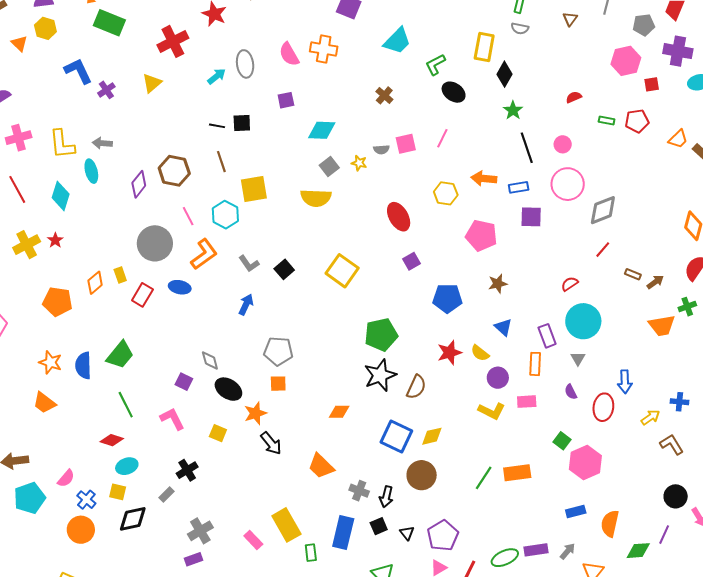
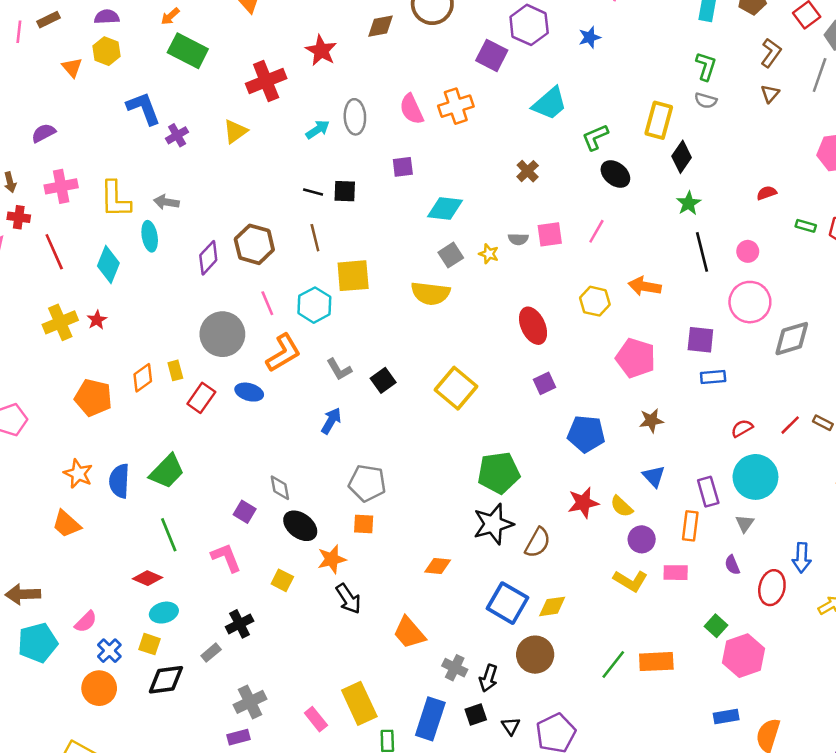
orange cross: (324, 49) -> (456, 106), turned -32
blue rectangle: (519, 187) -> (713, 377), moved
red line: (603, 250) -> (790, 425), moved

